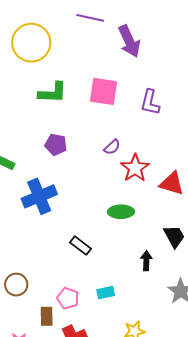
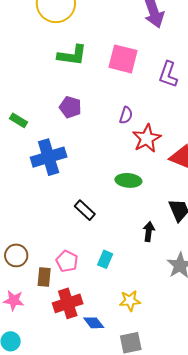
purple semicircle: (112, 147) -> (126, 115), turned -36
brown circle: (16, 285) -> (16, 255), moved
cyan rectangle: (106, 293) -> (105, 259), turned -60

